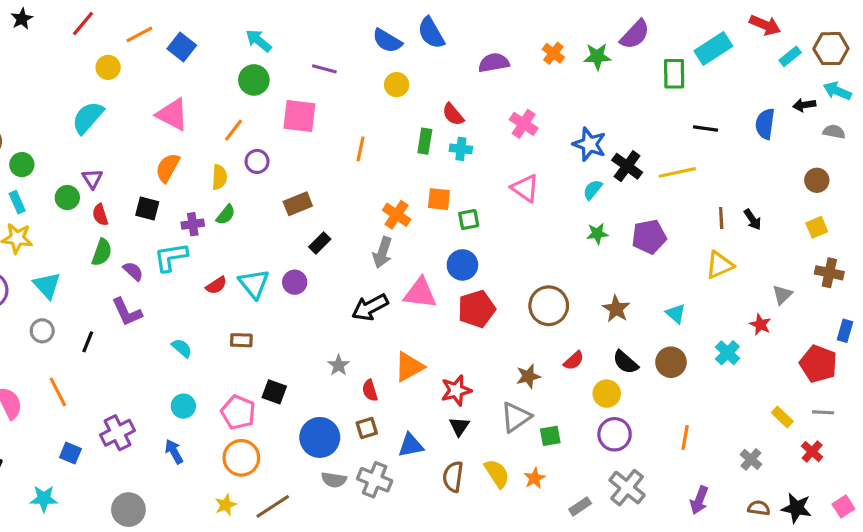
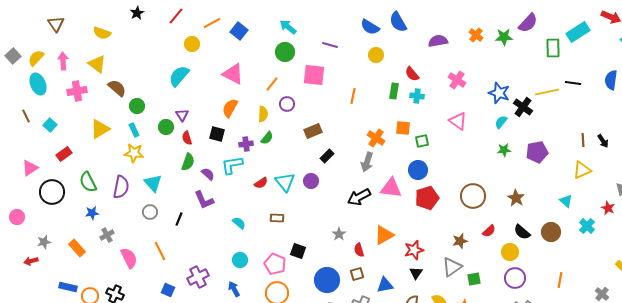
yellow line: (677, 172) -> (547, 92), moved
cyan triangle: (676, 314) -> (566, 201), moved

